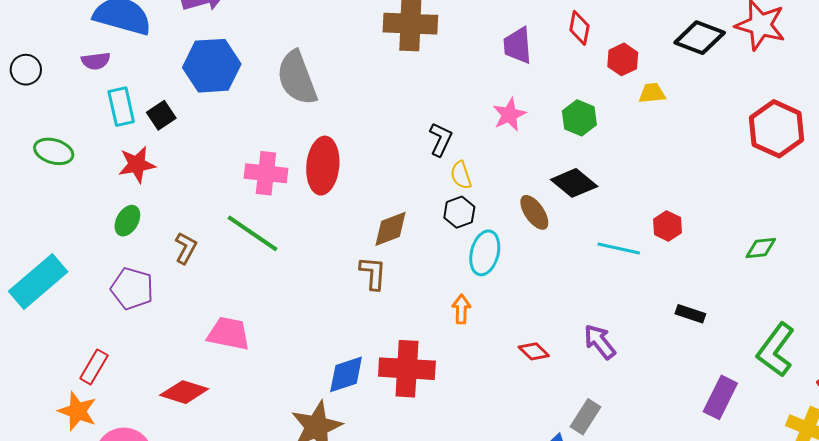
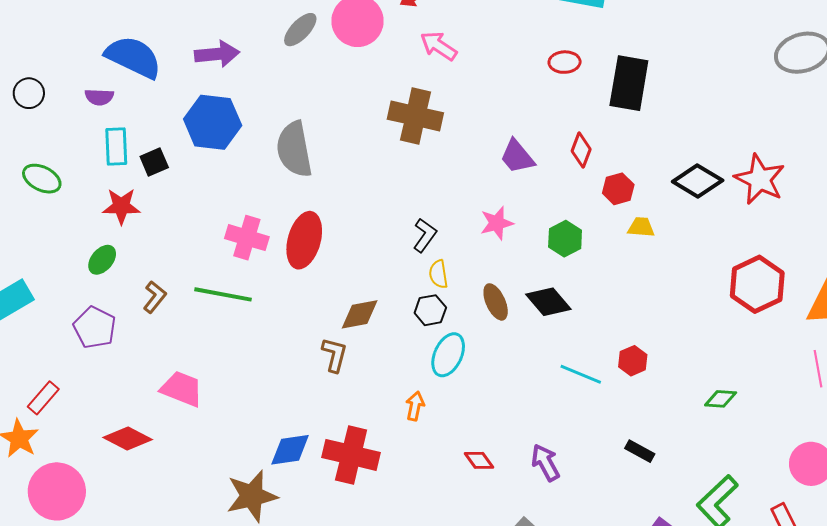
purple trapezoid: (518, 46) -> (517, 157), turned -45
brown ellipse: (534, 212) -> (496, 302), moved
green line: (253, 233) -> (223, 294), turned -34

